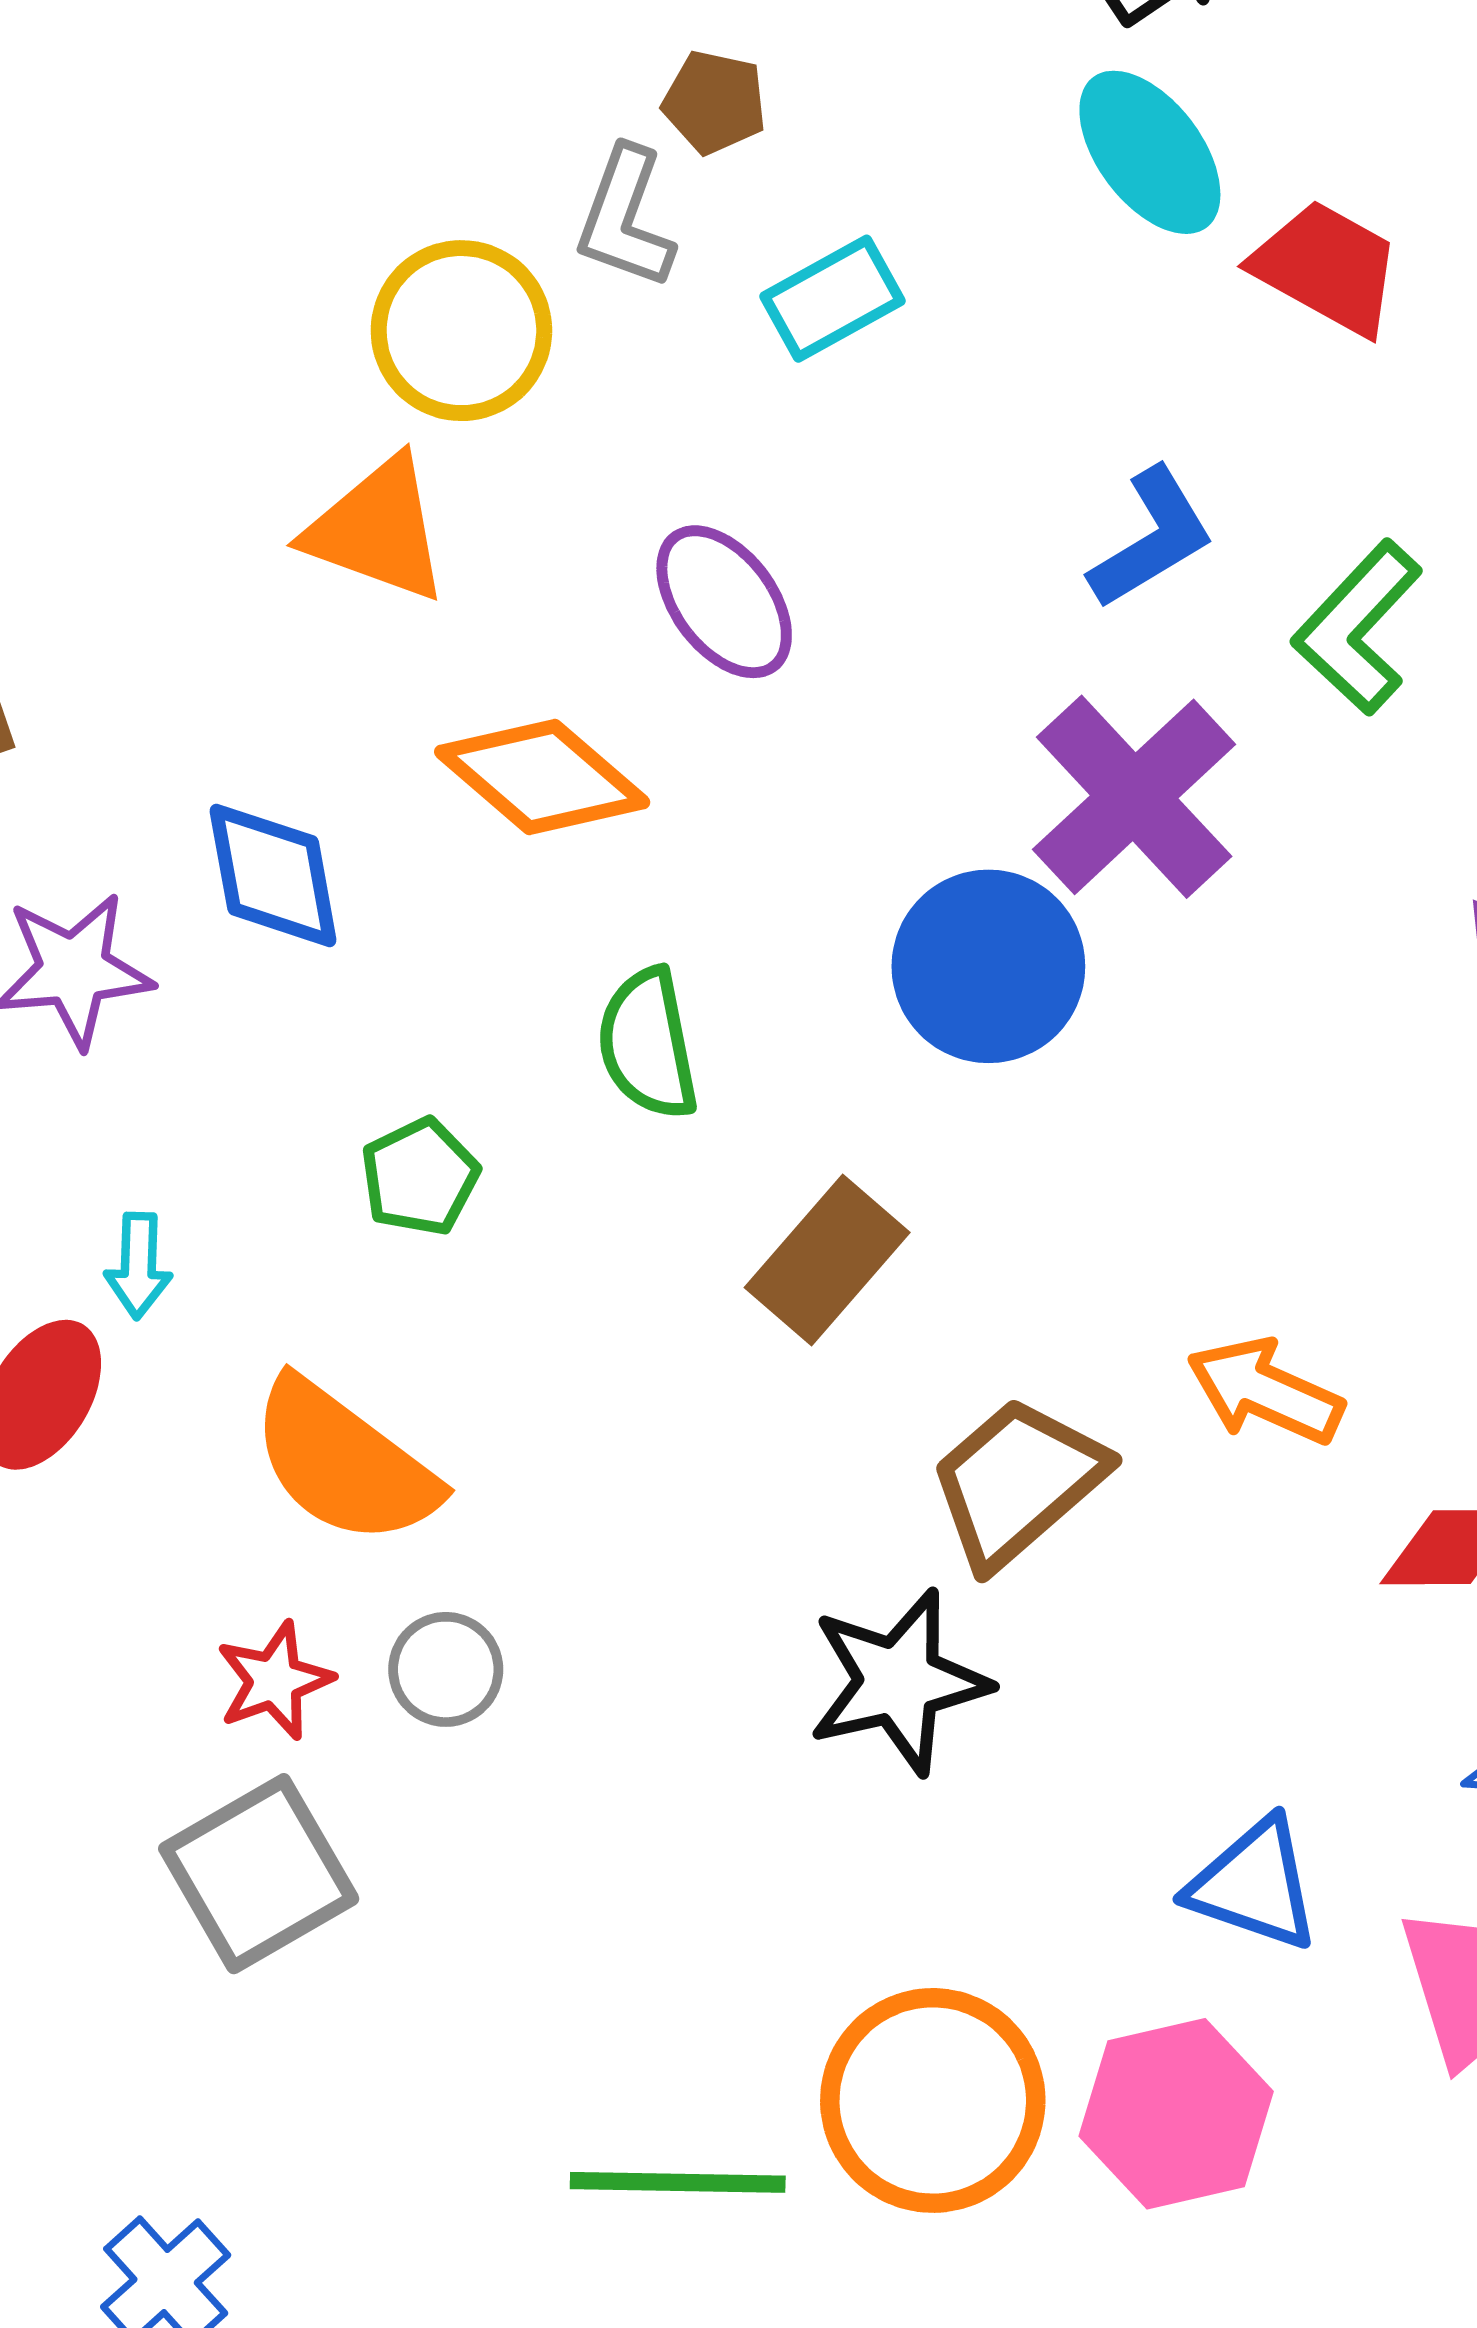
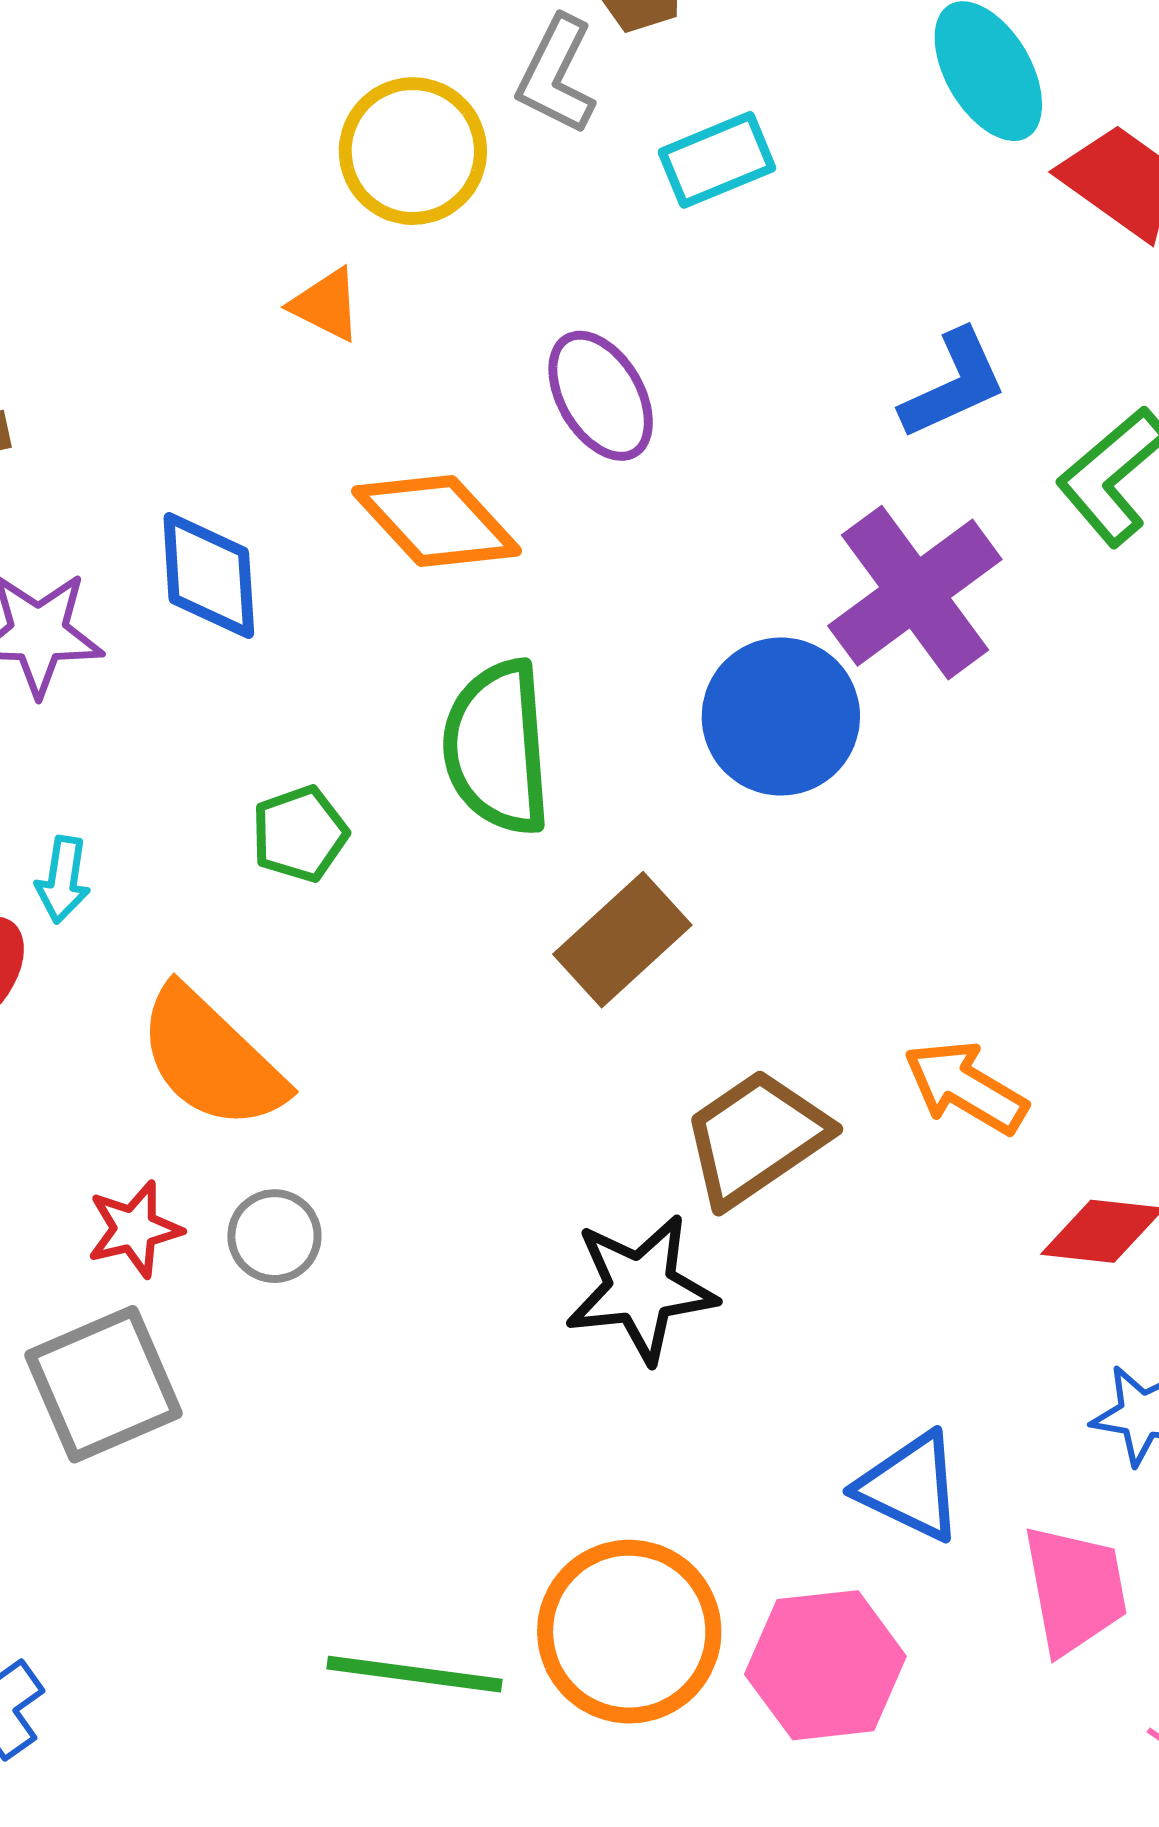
orange triangle: (377, 530) -> (326, 305), size x0.6
green semicircle: (648, 1044) -> (497, 748), size x1.4

